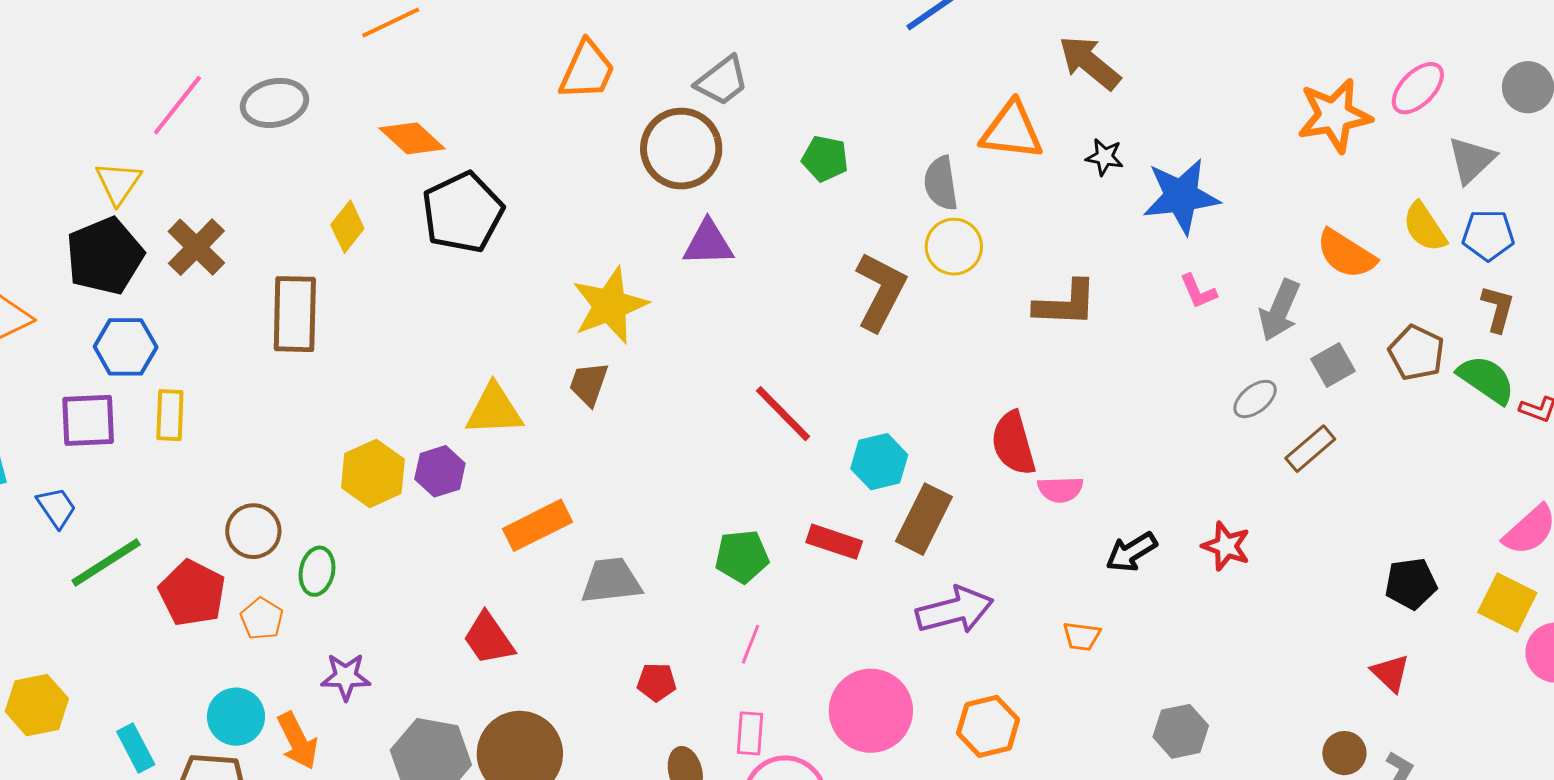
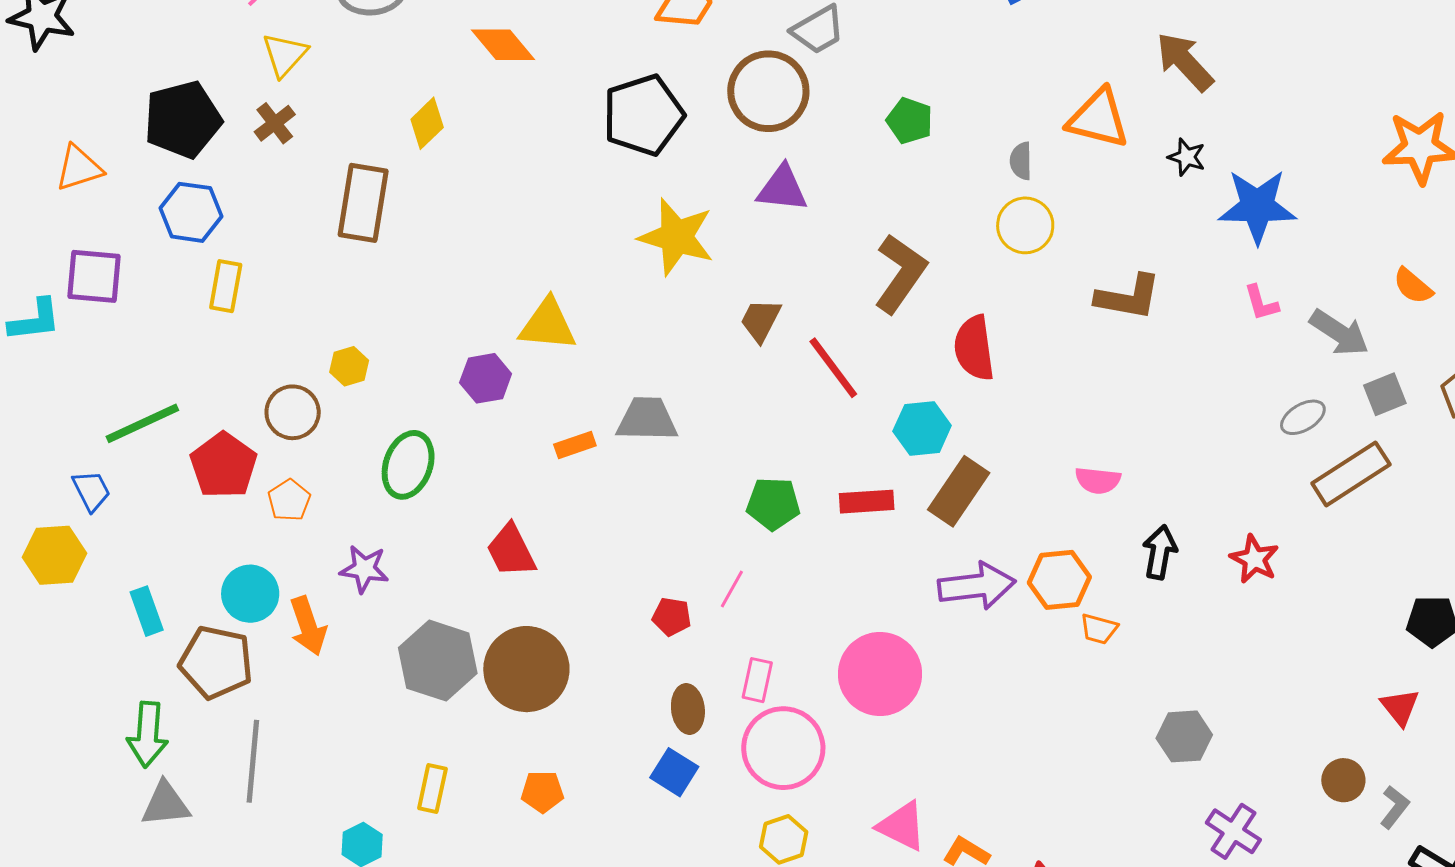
yellow triangle: (118, 183) -> (285, 55), moved
gray semicircle: (941, 183) -> (1021, 161), size x0.7
black pentagon: (463, 212) -> (643, 115), moved
brown cross: (196, 247) -> (275, 123), size x0.7
orange semicircle: (1346, 254) -> (1413, 286), size x0.7
brown L-shape: (881, 291) -> (900, 273), moved
yellow star: (610, 305) -> (676, 237), turned 30
gray arrow: (1280, 310) -> (1339, 333), turned -88
brown trapezoid: (589, 384) -> (761, 320), moved
purple square: (88, 420) -> (94, 276), moved
red semicircle: (1013, 443) -> (974, 348), moved
brown rectangle: (1310, 449) -> (1351, 474), size x1.5
yellow hexagon: (373, 474) -> (349, 366), moved, size x0.6
blue trapezoid: (56, 507) -> (91, 491), moved
orange rectangle: (538, 525) -> (575, 445), size x0.6
red rectangle: (834, 542) -> (867, 502), turned -30
black arrow: (1131, 552) -> (1160, 552), turned 124
green ellipse: (317, 571) -> (408, 465), moved, size x1.4
gray trapezoid: (611, 581) -> (647, 419), moved
pink line: (750, 644) -> (732, 589), moved
orange hexagon: (988, 726) -> (1059, 580), moved

